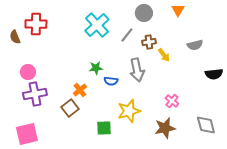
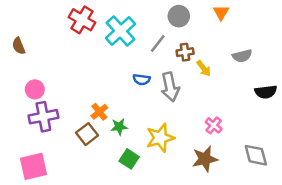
red cross: (36, 24) -> (82, 20), moved, turned 30
green star: (96, 68) -> (119, 127), moved
blue semicircle: (111, 81) -> (142, 79), moved
green square: (104, 128) -> (129, 159), turned 35

